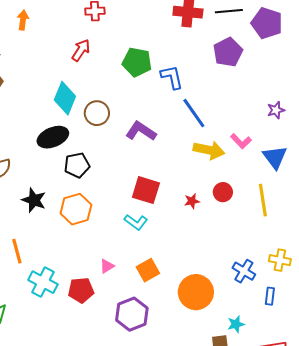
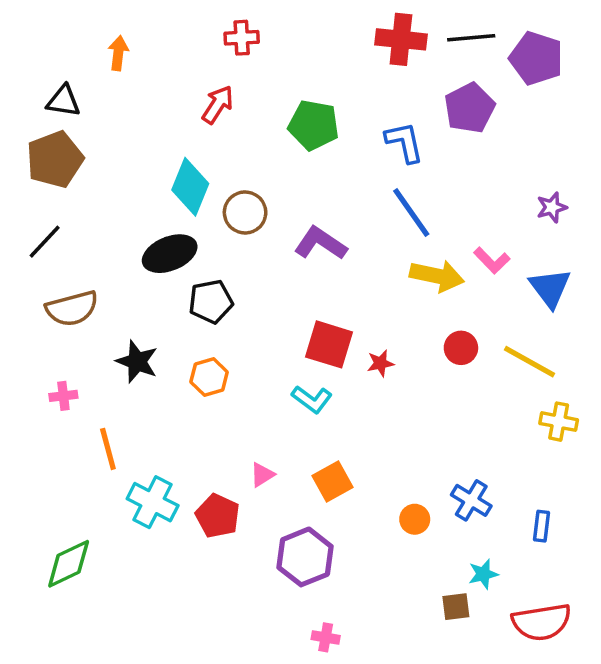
blue L-shape: (172, 77) -> (404, 142), moved
yellow line: (263, 200) -> (530, 362), turned -52
red star: (192, 201) -> (380, 363), moved
orange hexagon: (76, 209) -> (209, 377), size x0.7
yellow cross: (280, 260) -> (559, 422), moved
blue cross: (244, 271) -> (471, 500), moved
red pentagon: (81, 290) -> (218, 516), turned 30
orange circle: (196, 292) -> (415, 519), size x0.5

